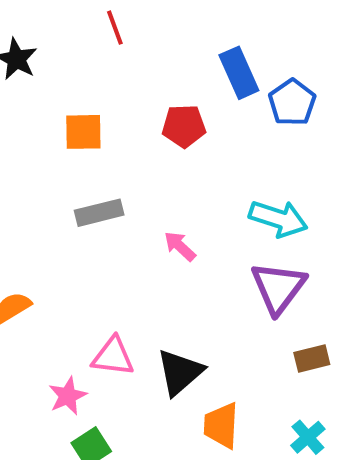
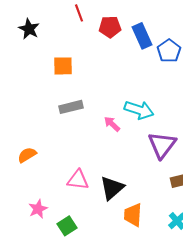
red pentagon: (184, 126) -> (110, 27), moved
cyan arrow: (278, 219) -> (139, 110), moved
pink star: (68, 396) -> (38, 209), moved

